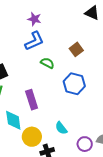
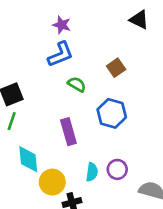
purple rectangle: (32, 100) -> (68, 132), moved
cyan semicircle: (61, 128) -> (92, 172), turned -136
purple circle: (85, 144) -> (117, 169), moved

